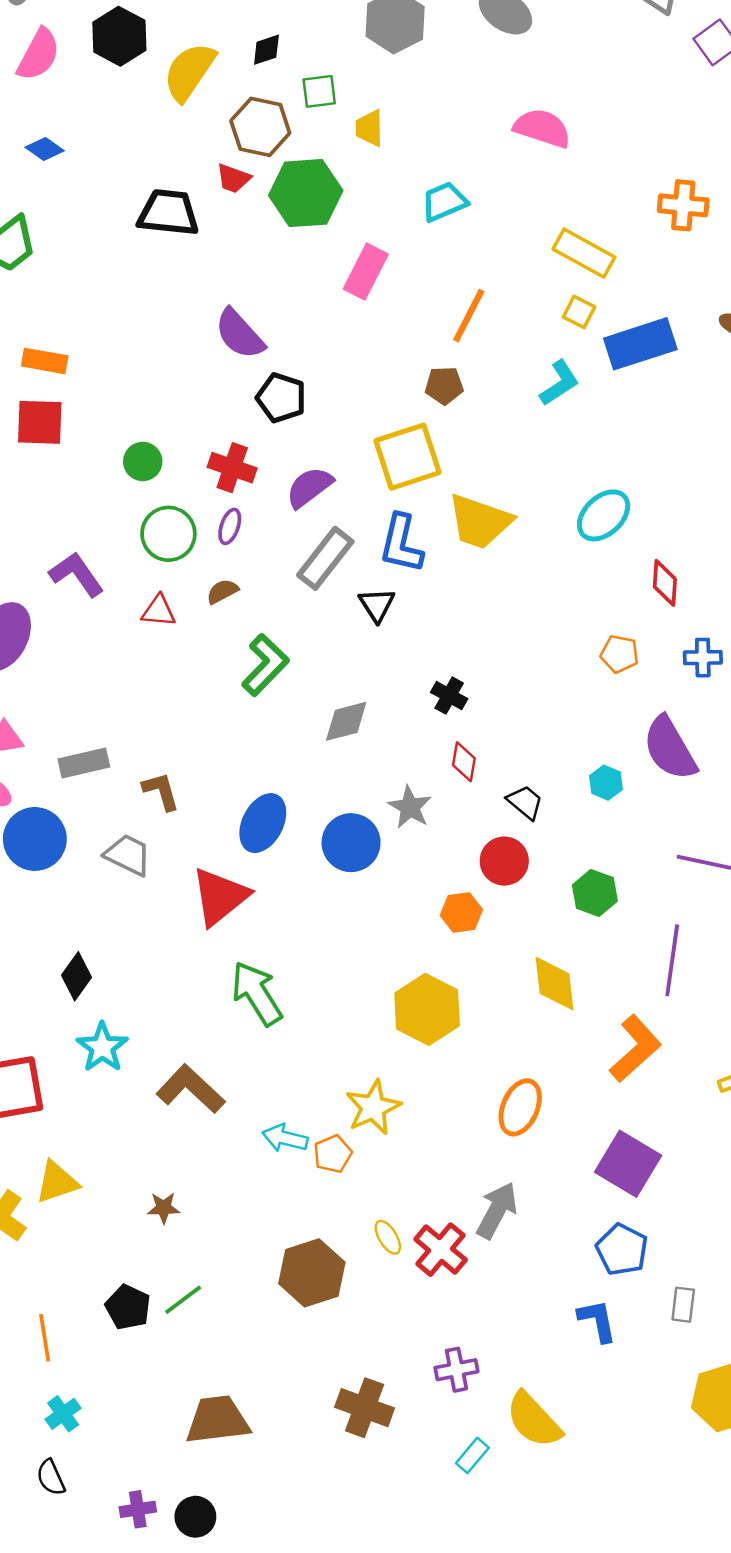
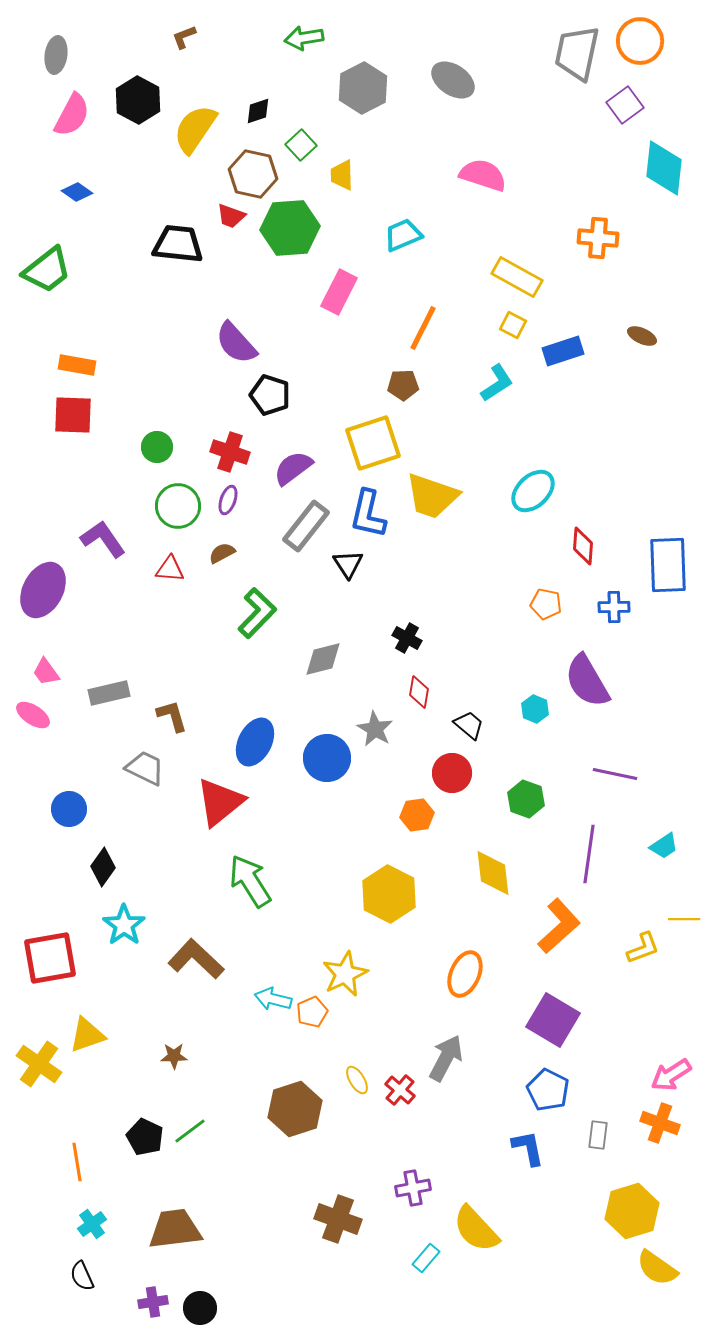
green square: (319, 91) -> (301, 145), turned -36
blue rectangle: (640, 344) -> (563, 351), size x0.7
blue circle: (35, 839) -> (69, 809), moved, size x0.7
red cross: (441, 1250) -> (400, 1090), size x0.7
brown trapezoid: (217, 1420) -> (175, 1229), moved

